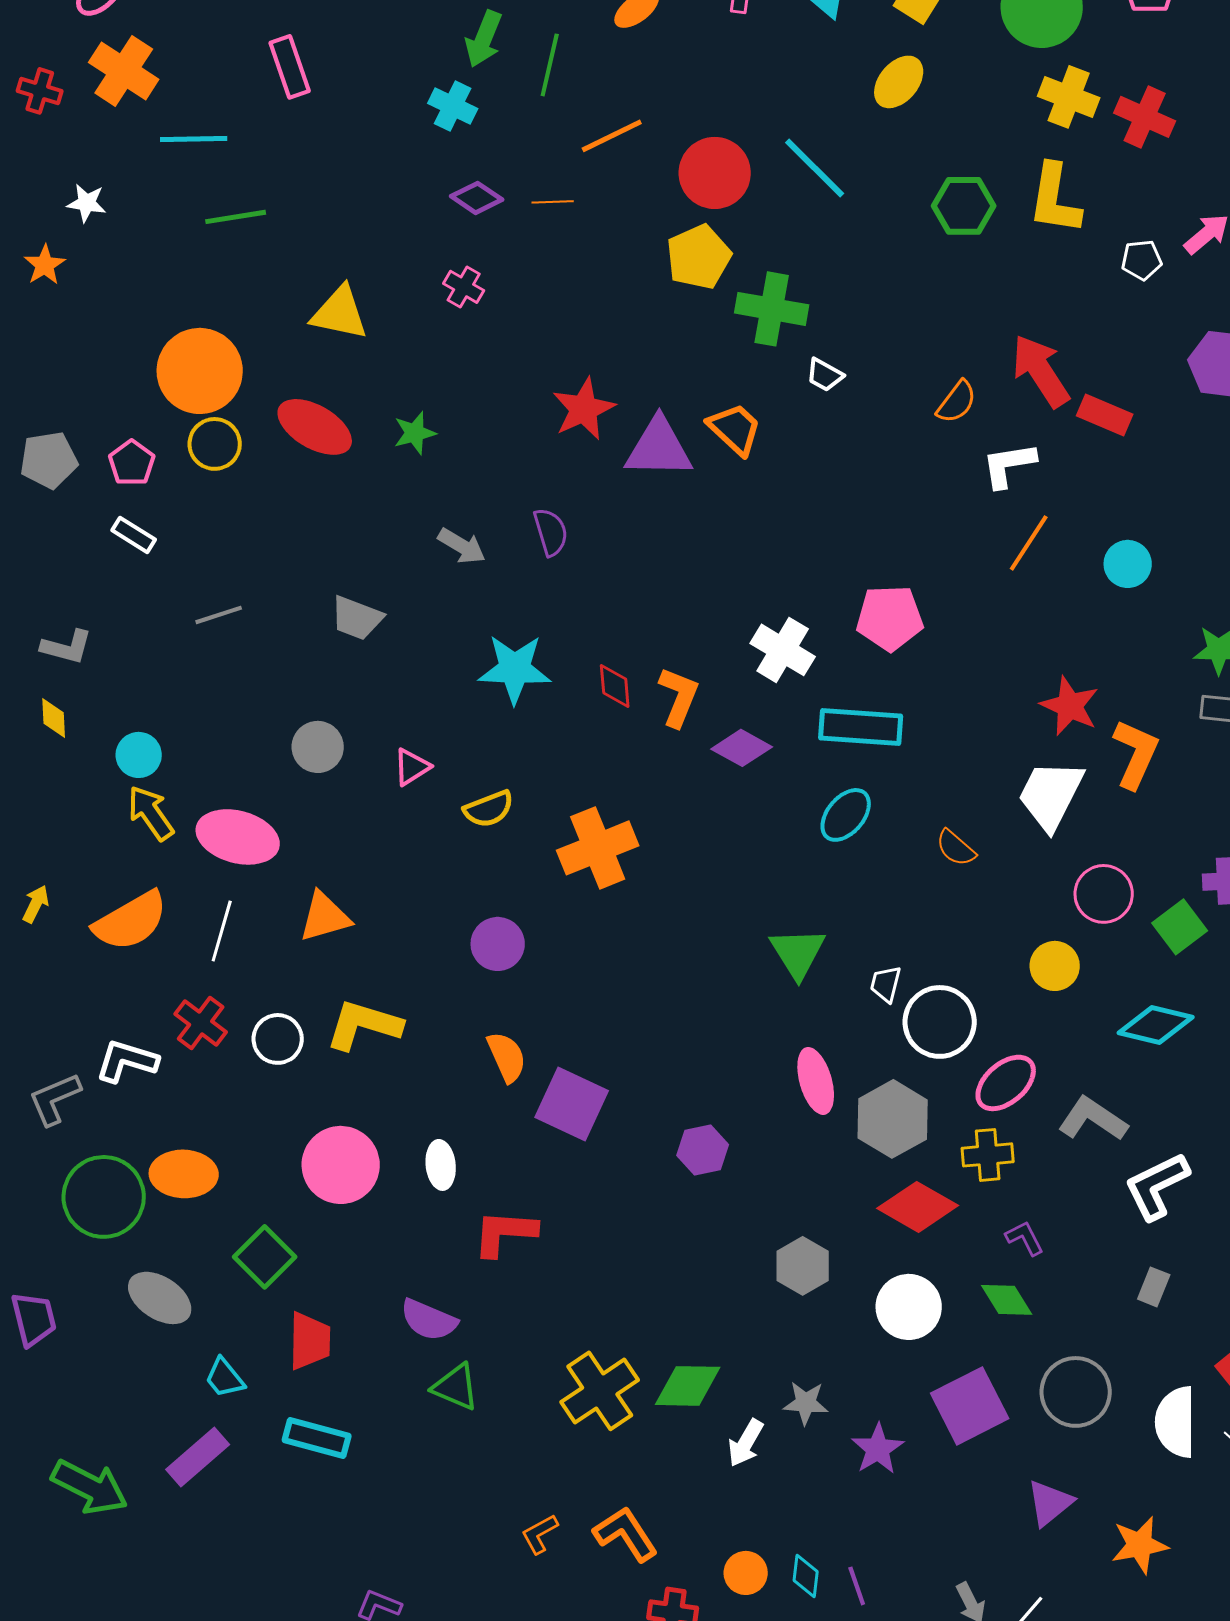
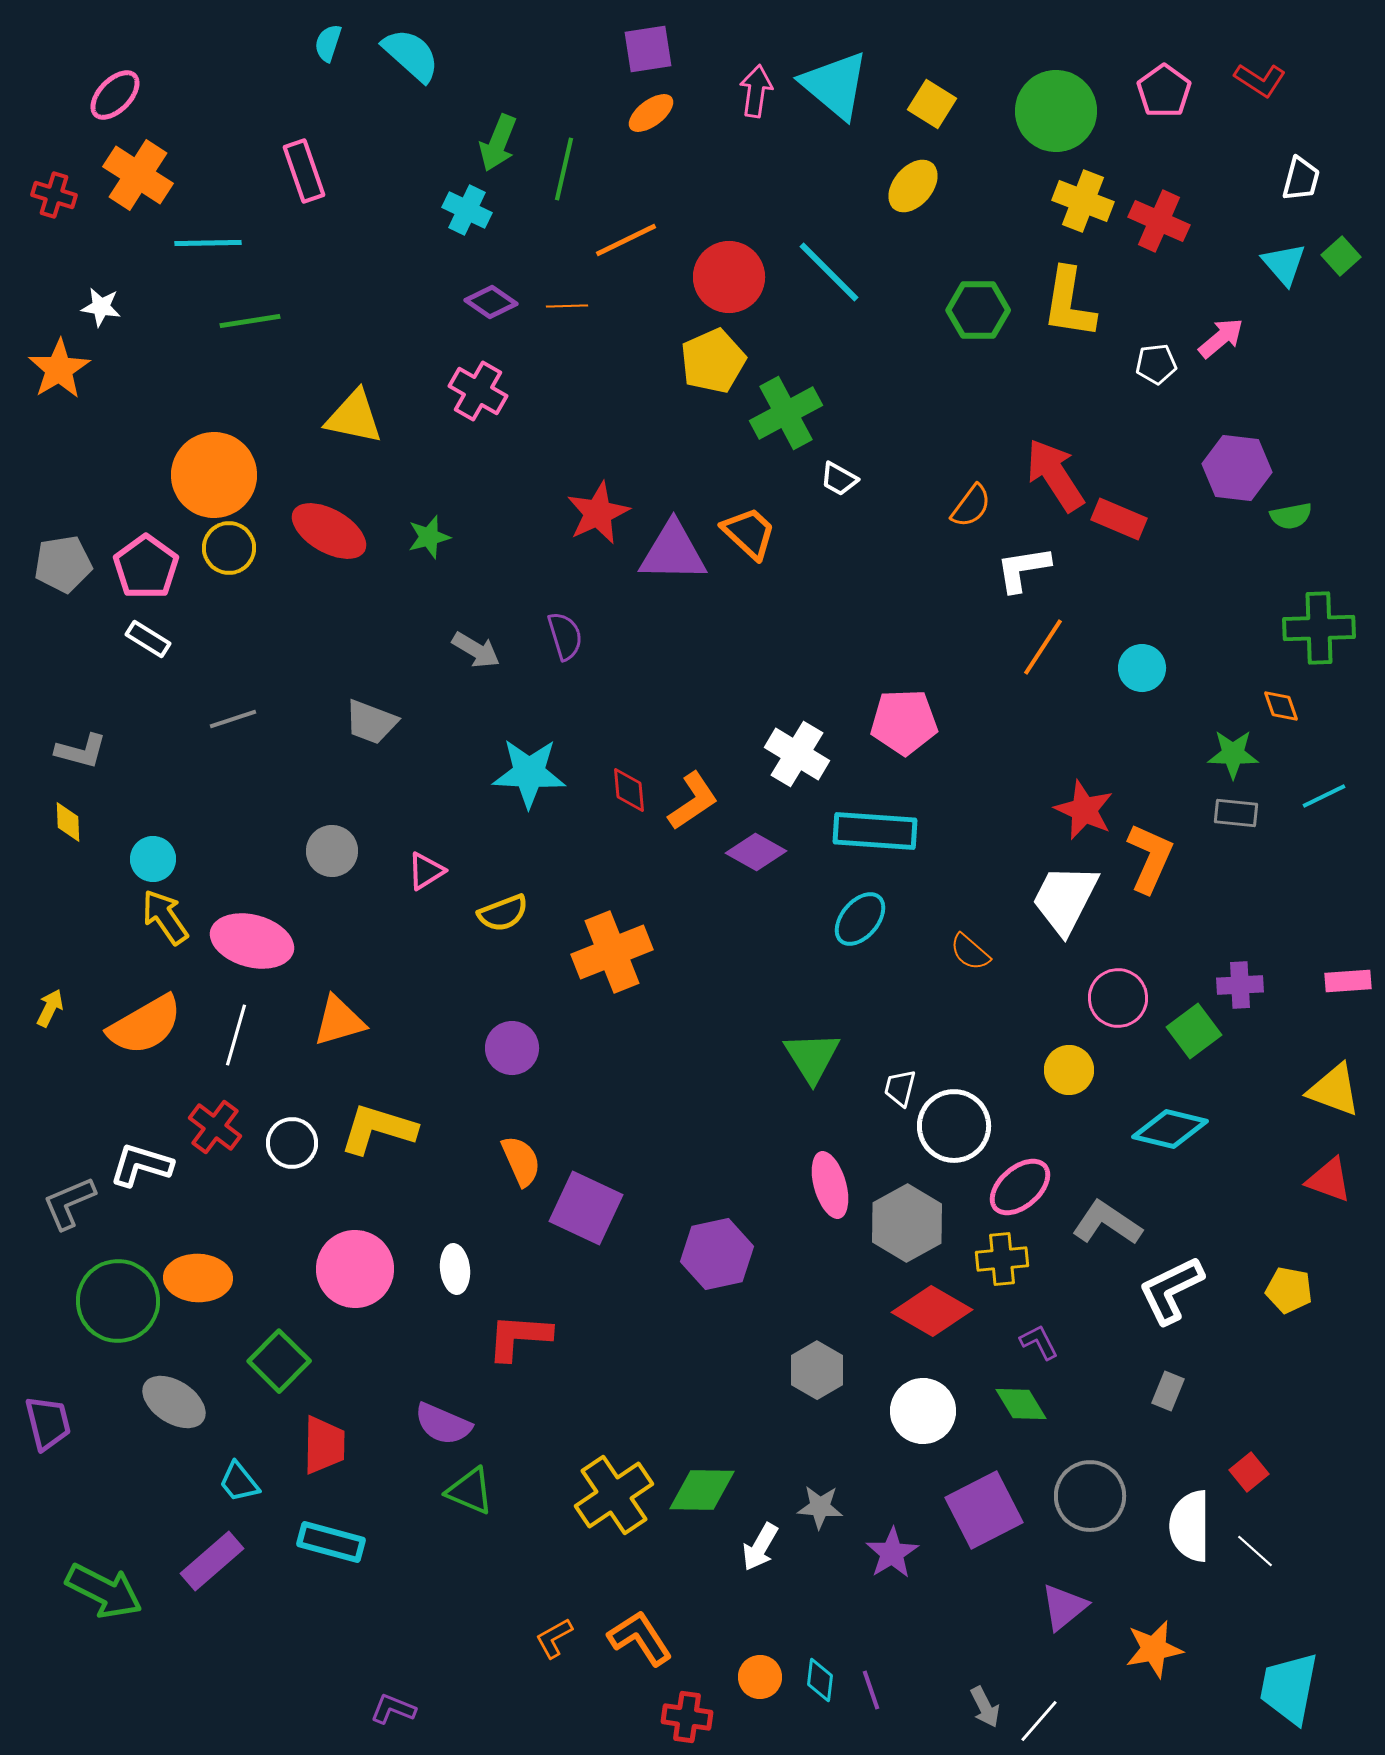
orange star: (45, 265) -> (59, 369), size x1.5
pink cross: (464, 287) -> (478, 391), size x1.4
green cross: (772, 309) -> (786, 413), turned -38
pink pentagon: (132, 463) -> (146, 567), size x1.4
orange L-shape: (679, 697) -> (693, 801), turned 34
purple hexagon: (703, 1150) -> (717, 1254), size x1.4

